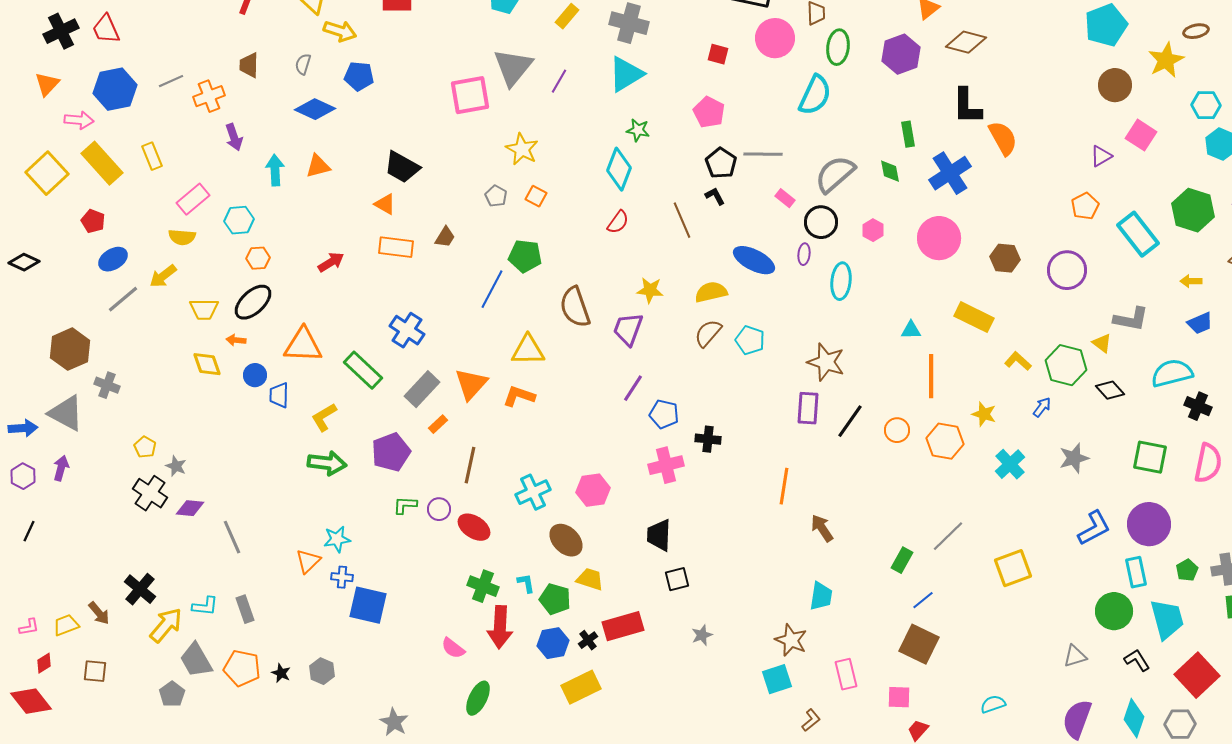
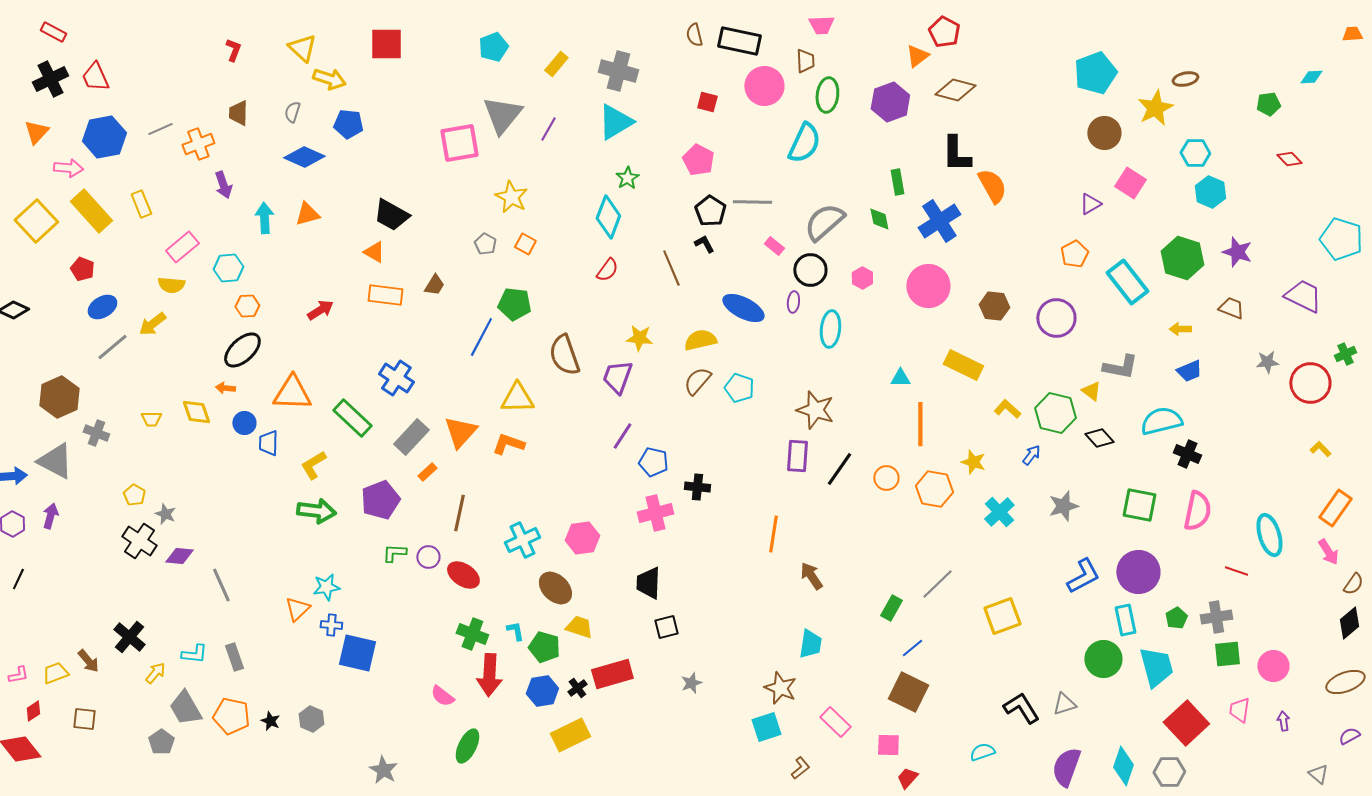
green star: (638, 130) -> (627, 178), turned 30
yellow trapezoid: (204, 309) -> (151, 419), moved, size x0.7
yellow arrow: (166, 625) -> (155, 673), size x0.6
black L-shape: (1137, 660) -> (1021, 708), moved, size x1.4
pink rectangle: (846, 674) -> (835, 722), turned -32

